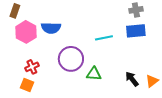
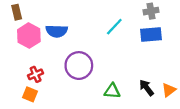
brown rectangle: (15, 11) -> (17, 12), turned -32
cyan line: (104, 38) -> (114, 27), moved, turned -36
green triangle: (94, 74) -> (112, 91), moved

